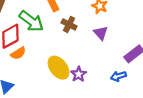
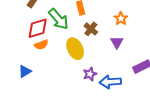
yellow ellipse: (59, 68) -> (75, 49), moved
blue arrow: (118, 76) -> (110, 82), moved, size x1.5

